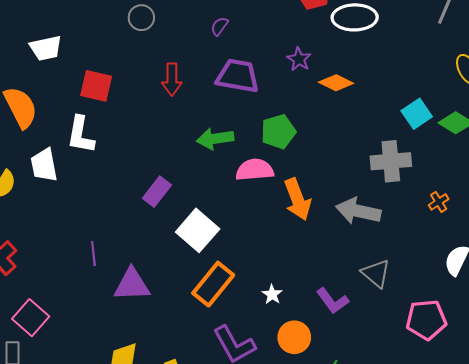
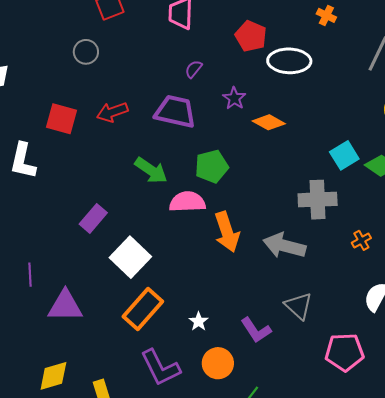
purple semicircle: (220, 26) -> (194, 69), moved
red arrow: (172, 79) -> (112, 112), turned 68
red square: (96, 86) -> (61, 119), moved
green arrow: (215, 139) -> (151, 170), turned -140

